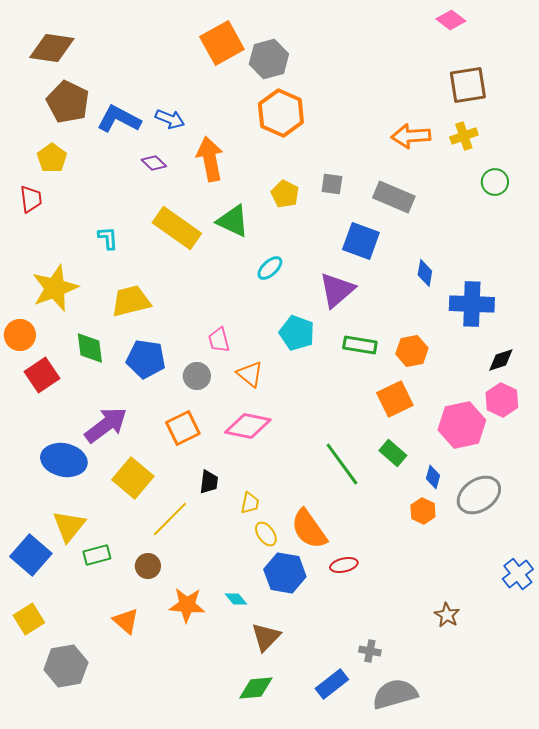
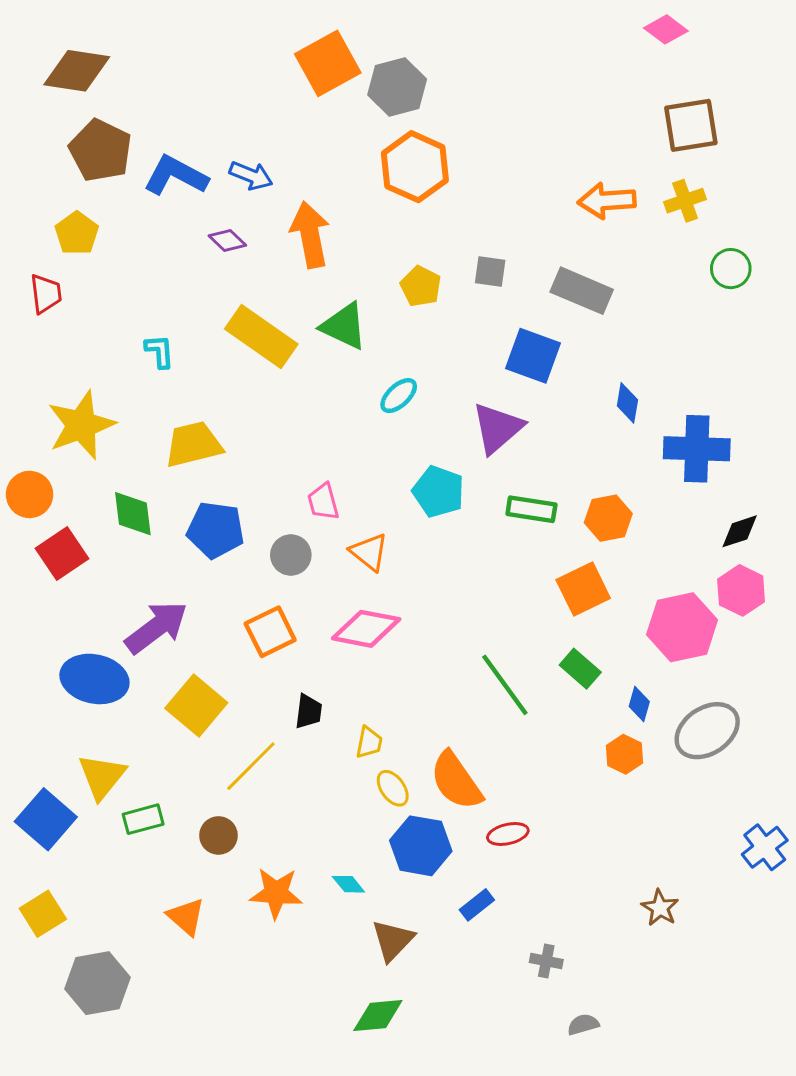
blue rectangle: (332, 684) -> (477, 905), moved, size x0.7
gray semicircle: (395, 694) -> (583, 1024), size x0.5

